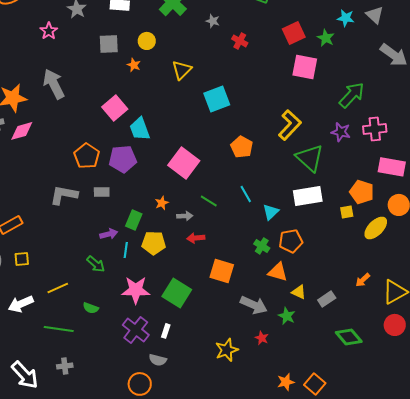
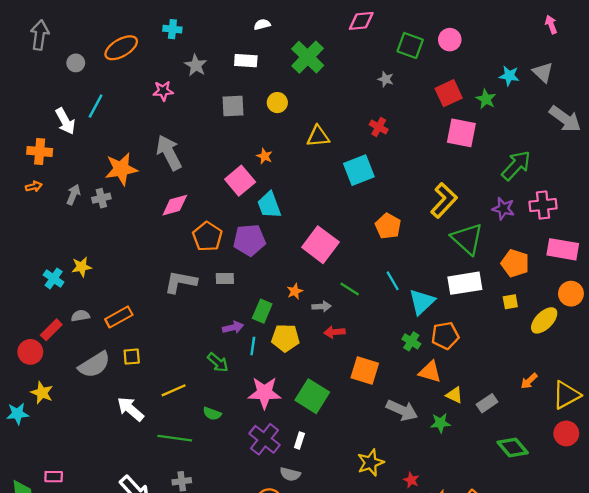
gray star: (213, 21) -> (386, 79), moved
pink star: (49, 31) -> (163, 91), turned 30
red cross: (240, 41) -> (379, 127), moved
orange star: (134, 65) -> (264, 156), moved
yellow triangle: (182, 70) -> (318, 136), turned 40
pink diamond: (22, 131) -> (175, 205), moved
orange pentagon: (362, 192) -> (515, 263), moved
cyan triangle: (271, 212) -> (422, 302), size x1.4
white arrow: (21, 304) -> (130, 409), turned 65
green star: (287, 316) -> (440, 423), turned -30
red star: (262, 338) -> (411, 480), moved

